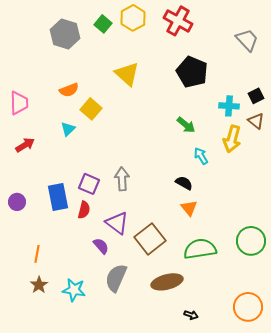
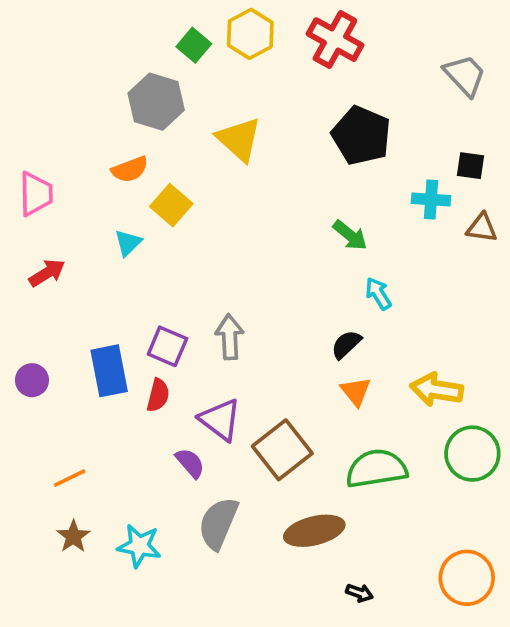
gray hexagon: (65, 34) -> (156, 102), moved
black square: (256, 96) -> (471, 166), moved, turned 35
brown triangle: (256, 121) -> (482, 228), turned -30
yellow arrow: (232, 139) -> (437, 390), moved, turned 84
black semicircle: (184, 183) -> (346, 344), turned -72
orange line: (37, 254) -> (70, 478), turned 54

